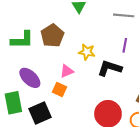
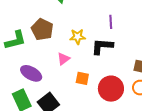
orange square: (59, 90) -> (82, 78), moved

